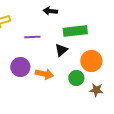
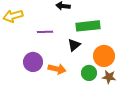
brown star: (96, 90) -> (109, 77), moved

